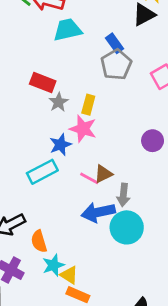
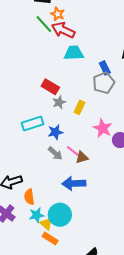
pink star: (83, 129) -> (103, 128), moved
cyan rectangle: (42, 172) -> (32, 123), moved
pink line: (89, 178) -> (73, 151), moved
gray arrow: (123, 195) -> (55, 153), moved, turned -63
cyan circle: (127, 227) -> (60, 215), moved

